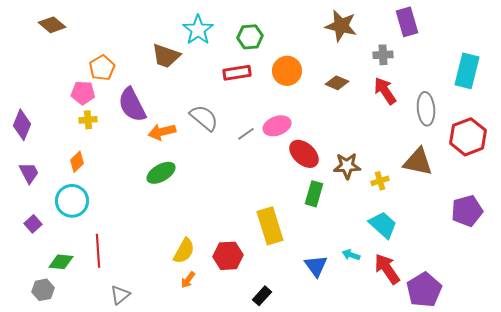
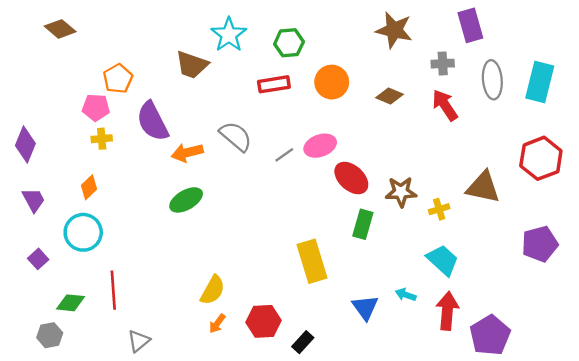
gray ellipse: (426, 109) -> (492, 80), moved
red hexagon: (228, 256) -> (263, 321), moved
red arrow: (387, 269) -> (447, 311), turned 40

